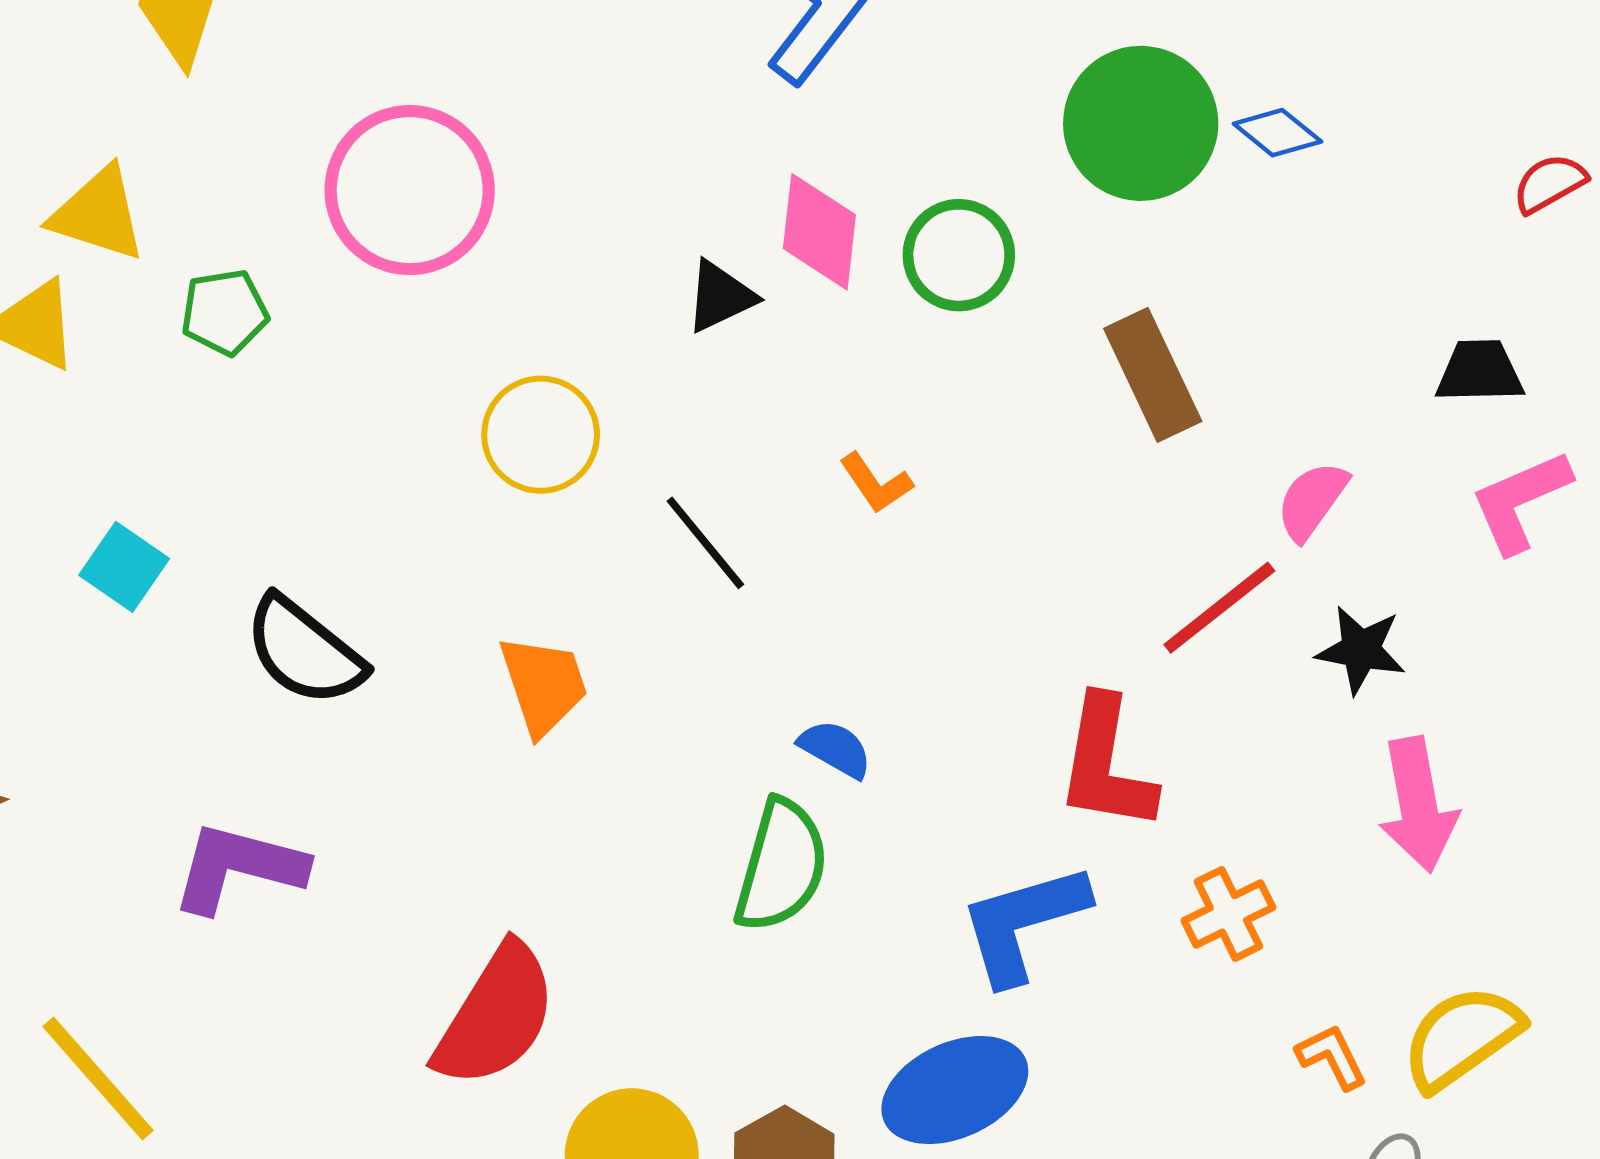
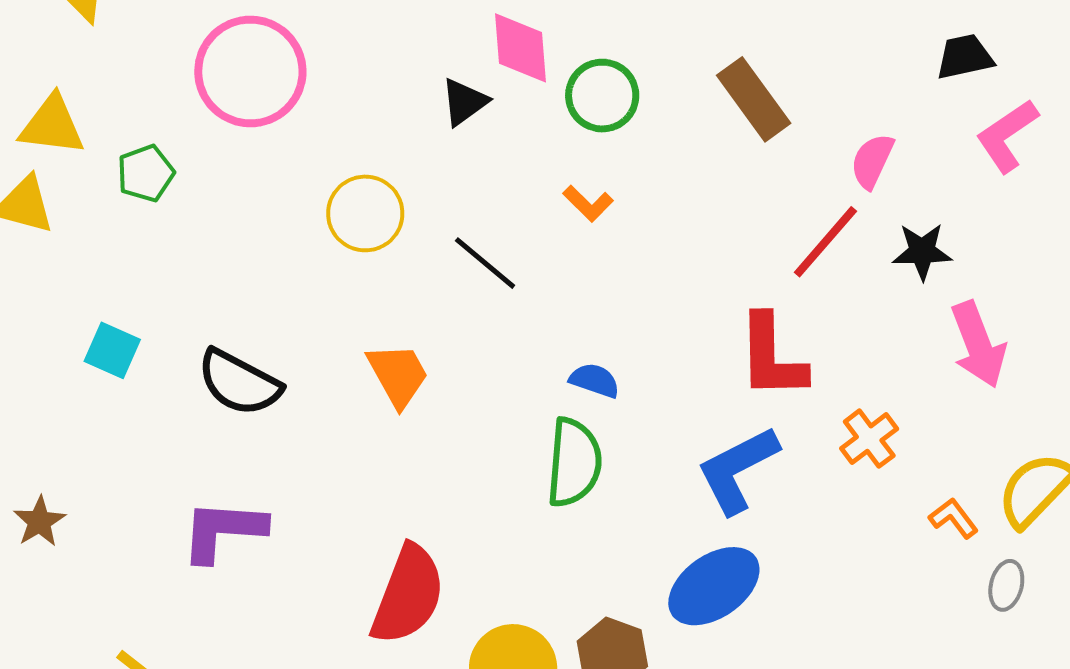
green circle: (959, 255) -> (602, 96), moved

